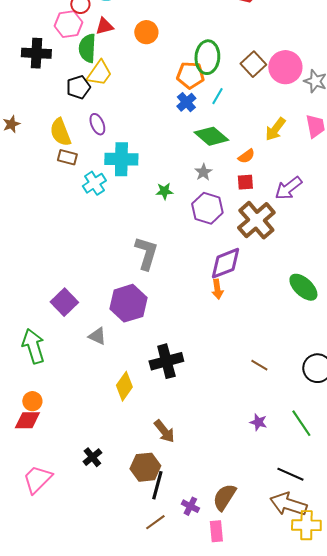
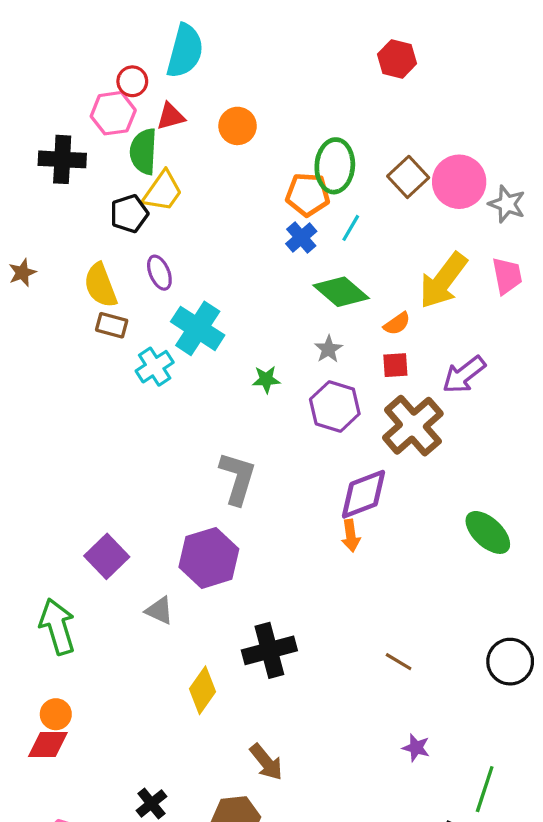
yellow arrow: (275, 129) -> (443, 281), size x1.5
cyan cross: (121, 159) -> (198, 328), turned 32
brown line: (259, 365) -> (399, 662), moved
green line: (301, 423) -> (485, 789), moved, turned 52

